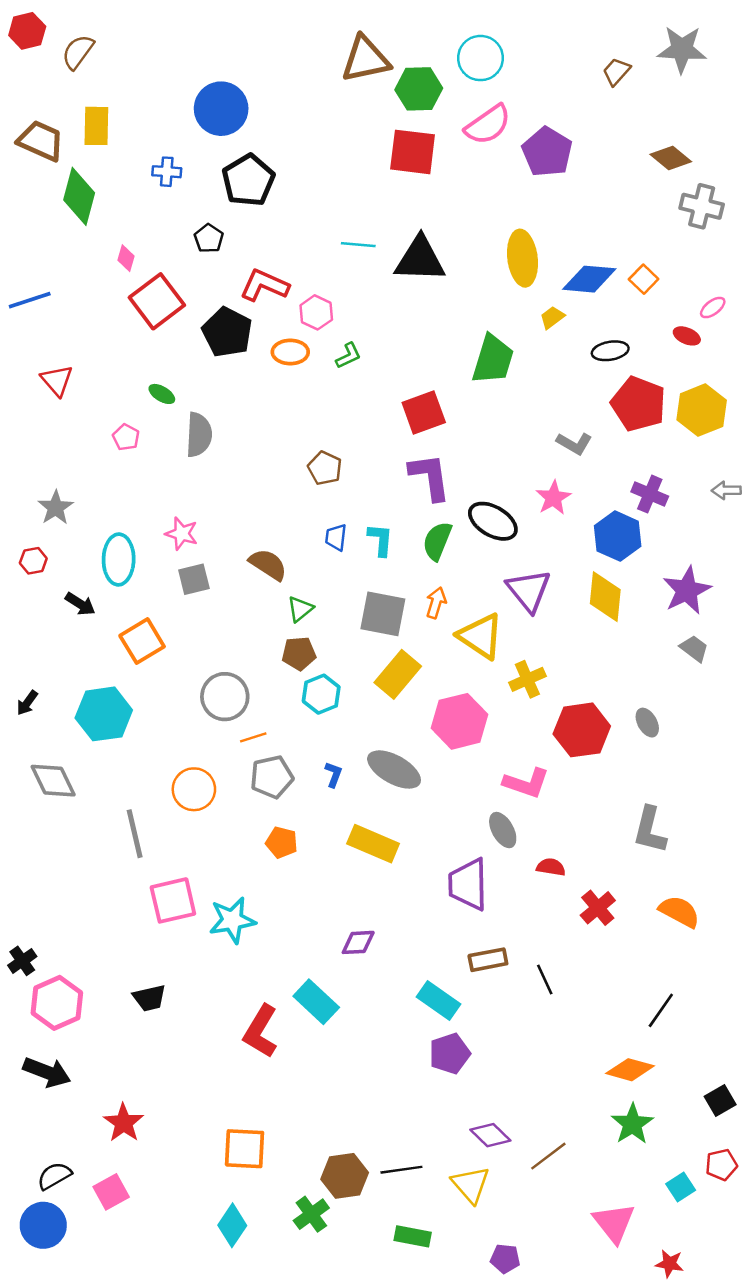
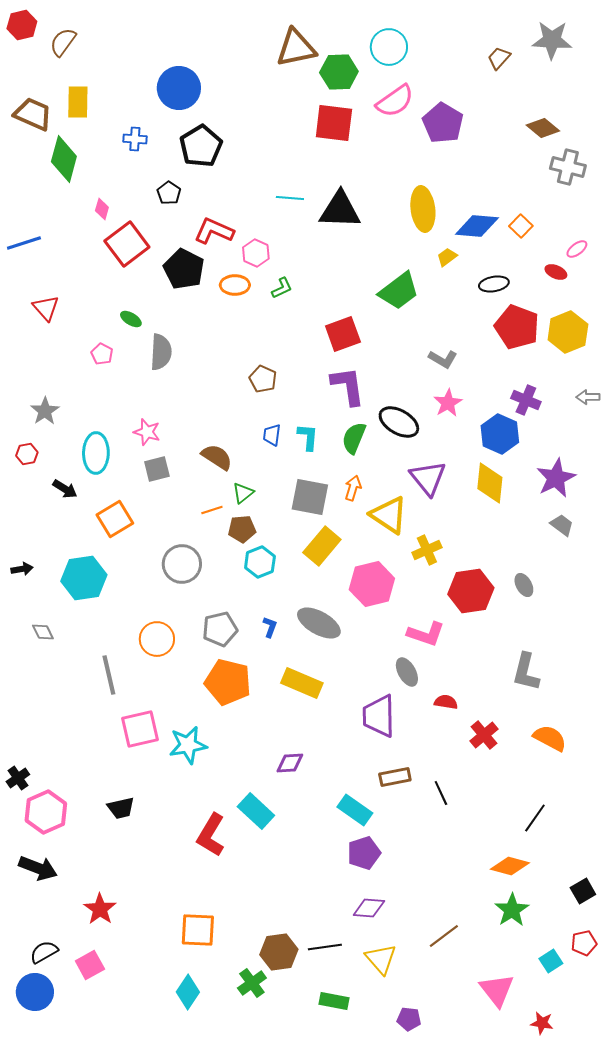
green trapezoid: (493, 359) -> (399, 291), turned 36
gray L-shape: (574, 443) -> (443, 359), moved
black arrow: (27, 703) -> (22, 569), turned -135
orange line: (253, 737) -> (212, 510), moved
gray diamond: (53, 781) -> (43, 632), size x0.6
orange pentagon: (282, 842) -> (228, 682), size x1.8
purple diamond: (490, 1135) -> (369, 908), moved, turned -40

